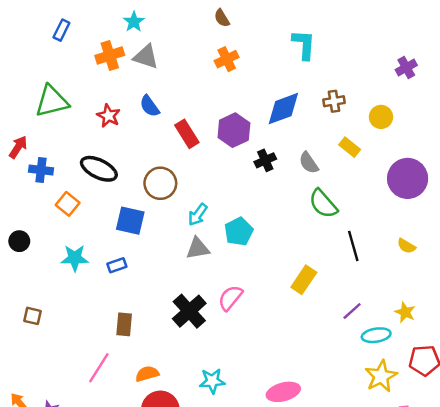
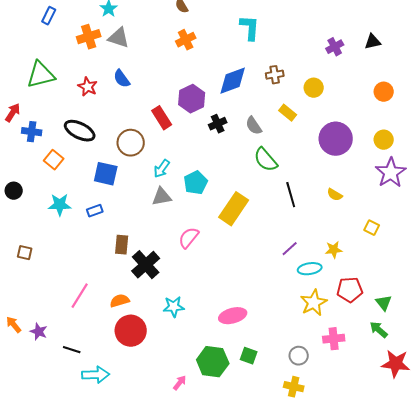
red rectangle: (187, 134) -> (162, 118), moved
yellow rectangle: (304, 280) -> (234, 209), moved, size x1.4
black cross: (189, 311) -> (146, 265), moved
yellow star: (405, 312) -> (334, 250), turned -30
brown rectangle: (124, 324) -> (122, 245), moved

